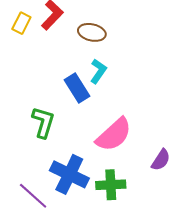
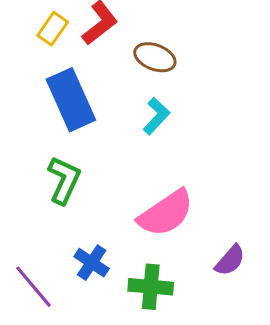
blue rectangle: (77, 88) -> (71, 100), moved, size x1.4
blue cross: (69, 174) -> (92, 263), size x0.6

